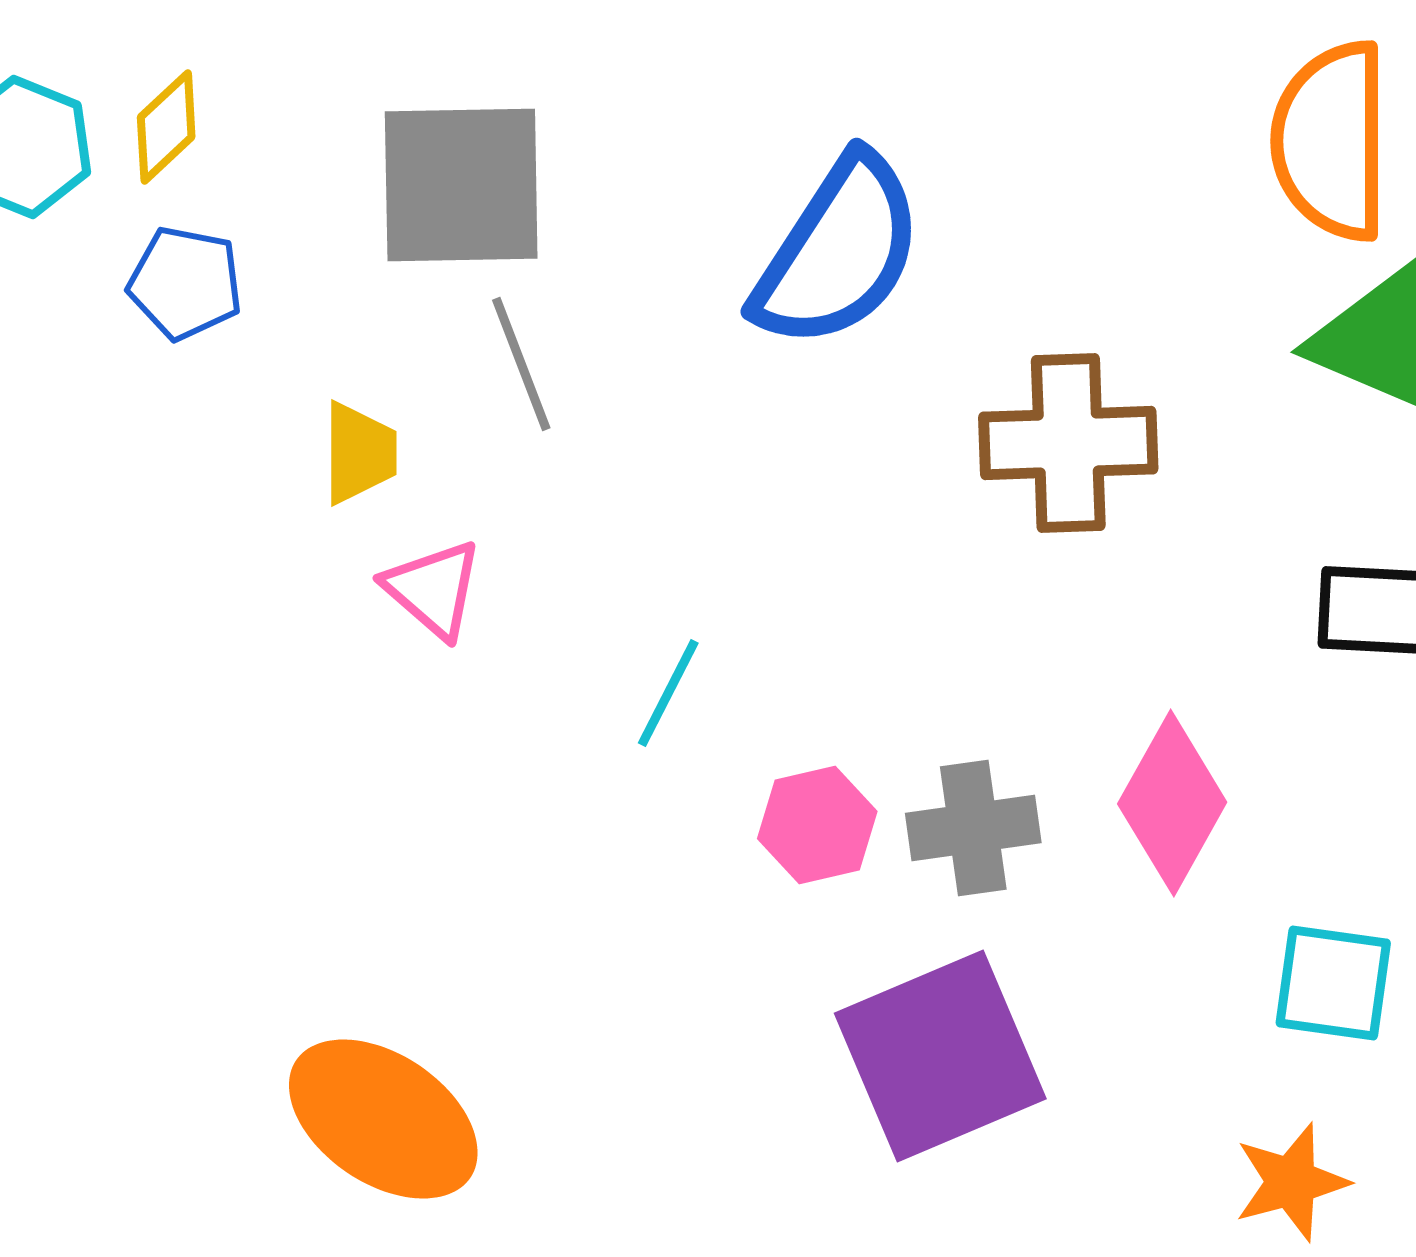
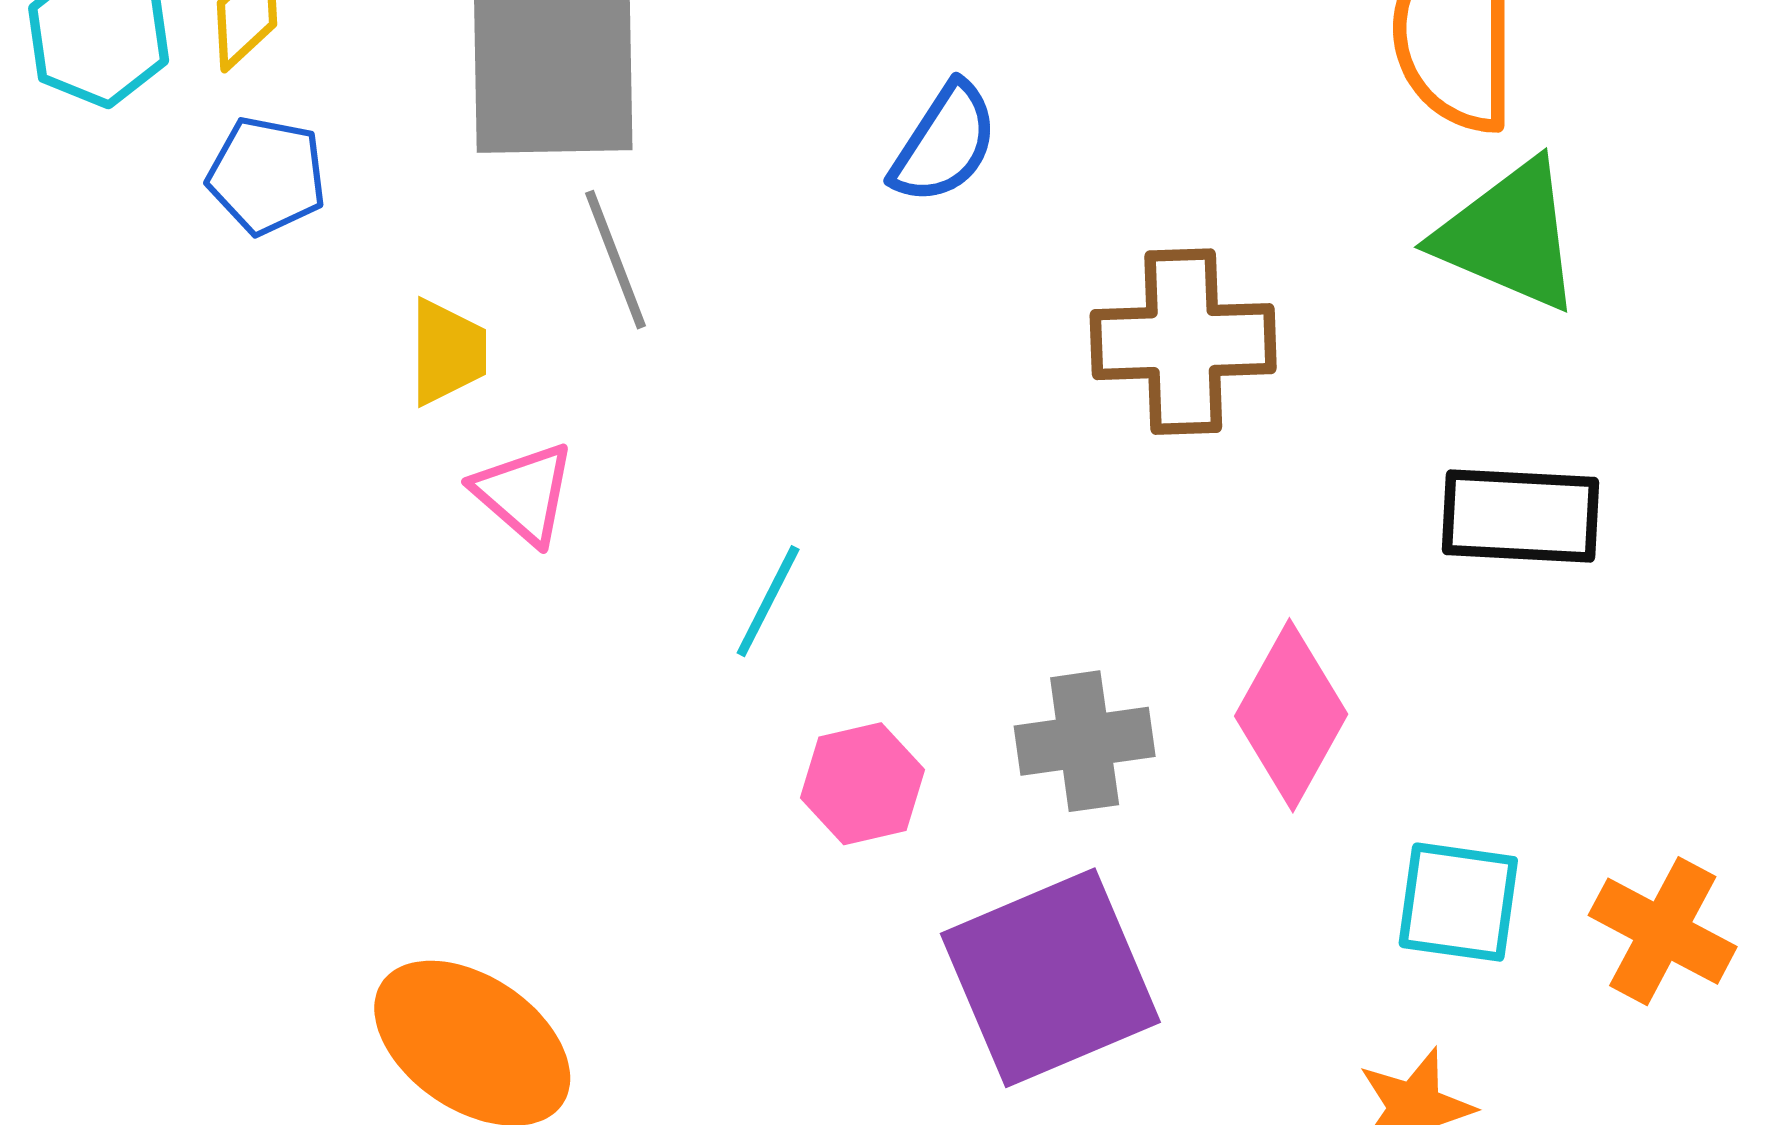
blue semicircle: (838, 252) -> (944, 143), size x0.6
pink hexagon: (817, 825) -> (862, 784), moved

